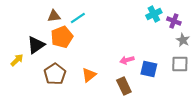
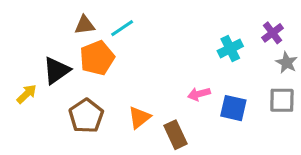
cyan cross: (154, 14) -> (230, 49), moved
purple cross: (174, 21) -> (273, 33), turned 32
brown rectangle: (124, 86) -> (175, 135), moved

